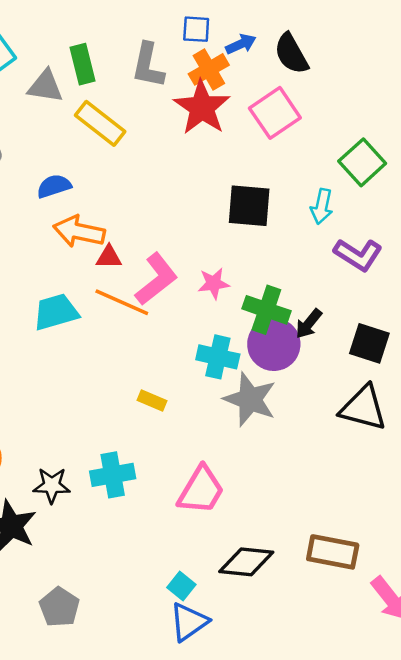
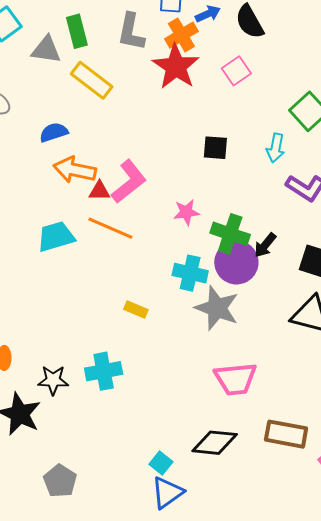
pink square: (275, 113) -> (236, 71), size x0.7
black square: (249, 206) -> (215, 148), size x0.7
pink L-shape: (156, 279) -> (129, 182), moved
pink trapezoid: (201, 490) -> (236, 379), moved, turned 54

